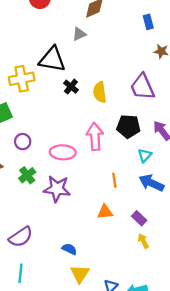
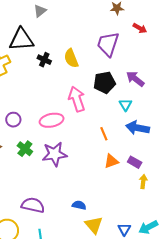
purple trapezoid: (142, 87) -> (108, 44), turned 56
orange triangle: (105, 212) -> (111, 161), moved
purple semicircle: (21, 237) -> (33, 205), turned -120
yellow arrow: (143, 241) -> (143, 181), turned 48

